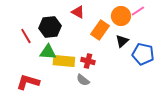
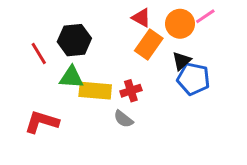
red triangle: (78, 12) -> (141, 18), moved
blue pentagon: (143, 54) -> (193, 79), moved
red cross: (88, 61) -> (131, 91), turned -32

